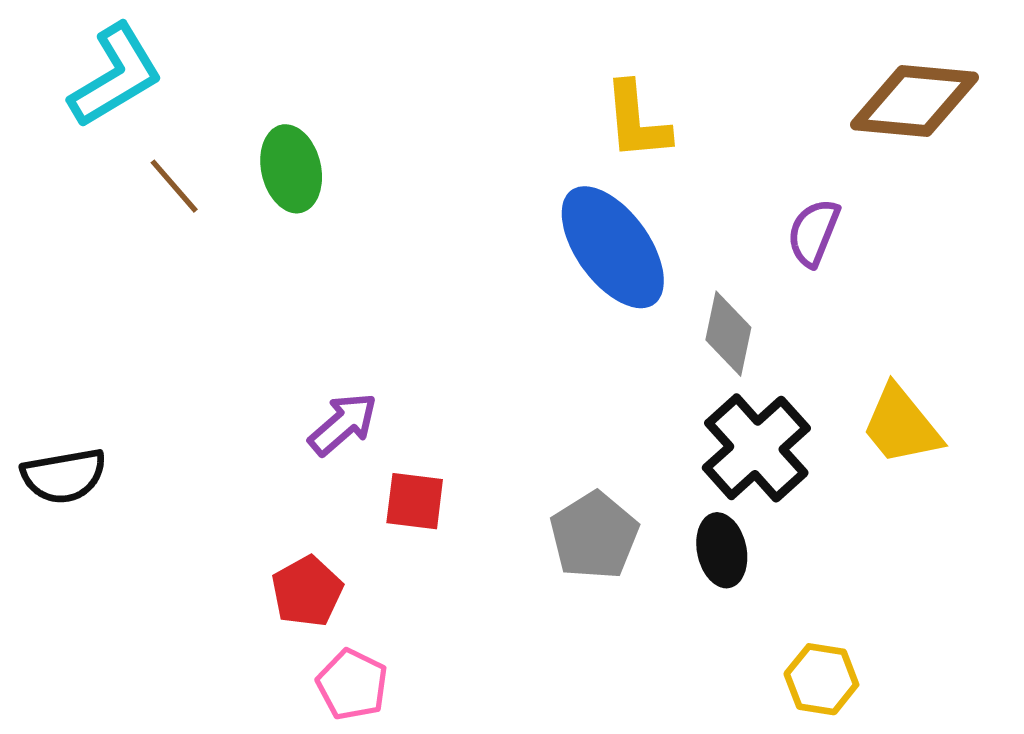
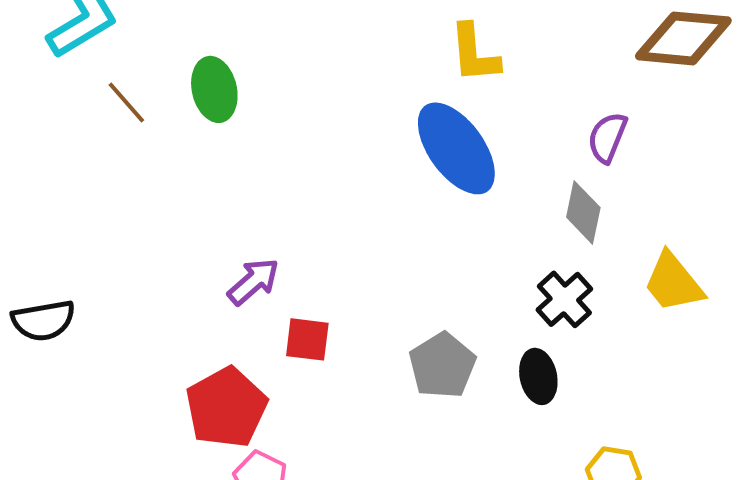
gray diamond: (728, 334) -> (583, 212), moved
black cross: (756, 448) -> (564, 299), size x0.7
red pentagon: (307, 591) -> (226, 407), size x1.5

